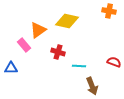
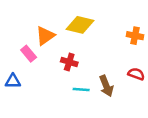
orange cross: (109, 11) -> (135, 36), moved
cyan line: (79, 66) -> (81, 90), moved
brown arrow: (92, 86) -> (106, 86), moved

